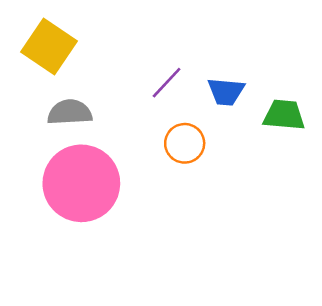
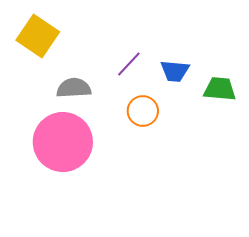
gray semicircle: (70, 112) -> (74, 88), moved

